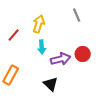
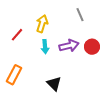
red circle: (83, 54) -> (92, 47), moved
purple arrow: (61, 59) -> (69, 46), moved

